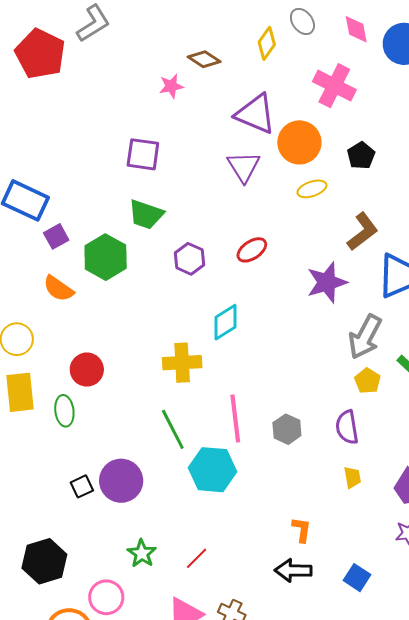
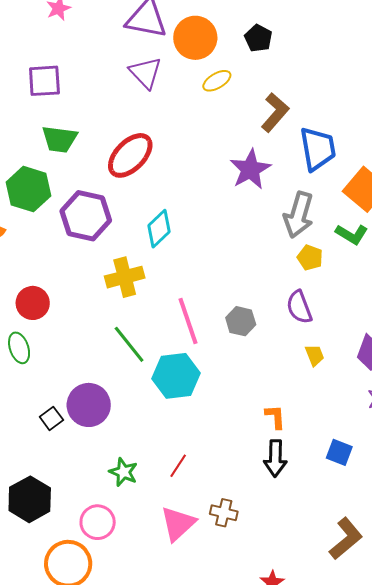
red ellipse: (252, 250) -> (130, 155), moved, size x1.6
purple hexagon: (190, 259) -> (86, 216), moved, size x1.6
black arrow: (293, 570) -> (275, 458), turned -78

